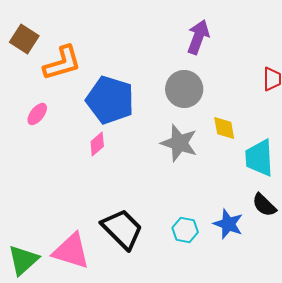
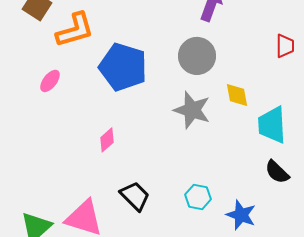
pink diamond: (97, 144) -> (107, 140), moved
blue star: (228, 224) -> (241, 215), moved
black trapezoid: (122, 229) -> (135, 196), size x0.7

